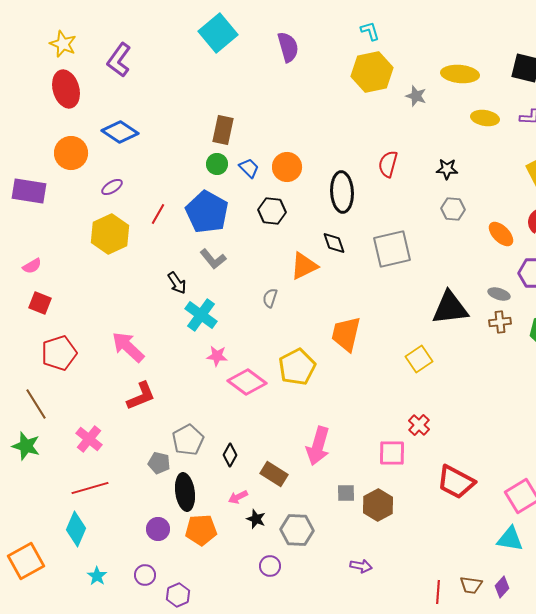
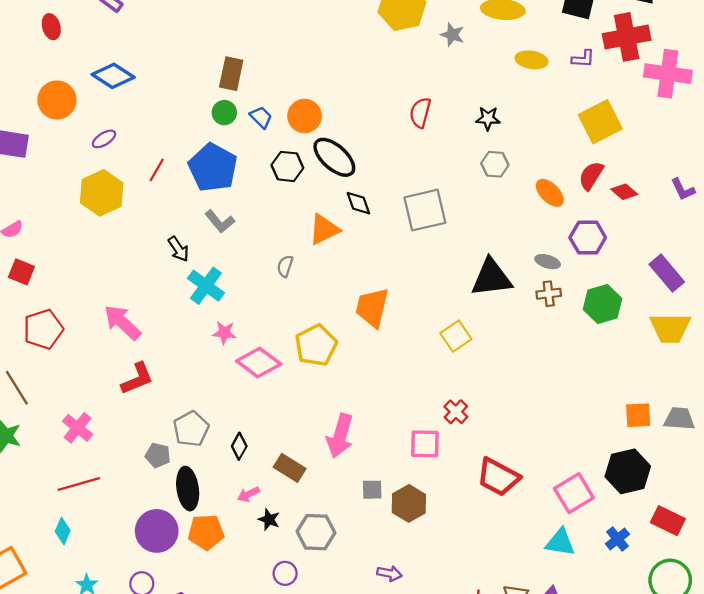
red ellipse: (66, 89) -> (51, 27), size x0.6
black ellipse: (342, 192) -> (334, 157), moved, turned -45
cyan diamond: (76, 529) -> (63, 531), size x0.7
purple circle: (158, 529) -> (157, 531), size x1.6

